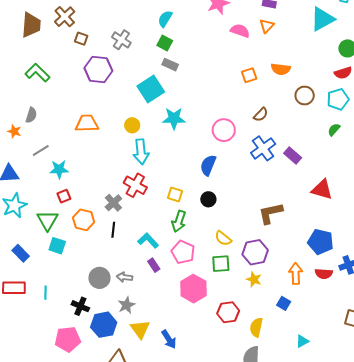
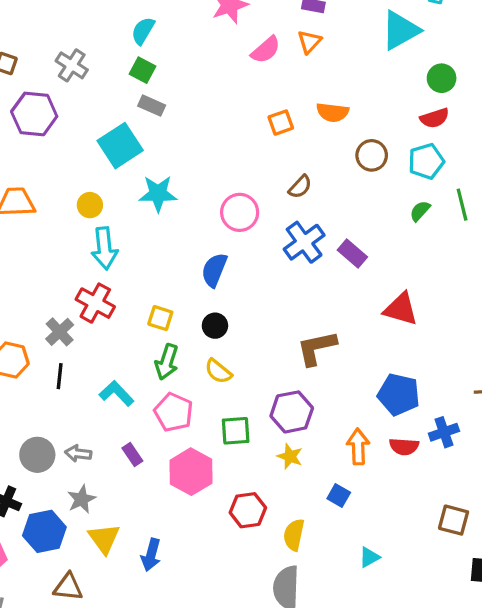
pink semicircle: (240, 31) -> (266, 50), turned 120
yellow semicircle: (223, 238) -> (218, 371), moved
purple rectangle: (154, 265) -> (132, 455), moved
blue arrow: (169, 339) -> (151, 555), turned 48

